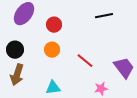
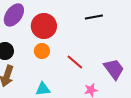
red circle: (54, 25) -> (44, 26), size x1.6

